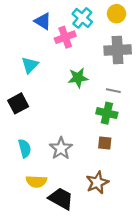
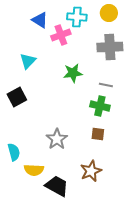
cyan cross: (82, 18) -> (77, 17), turned -36
cyan semicircle: (25, 148) -> (14, 152), moved

